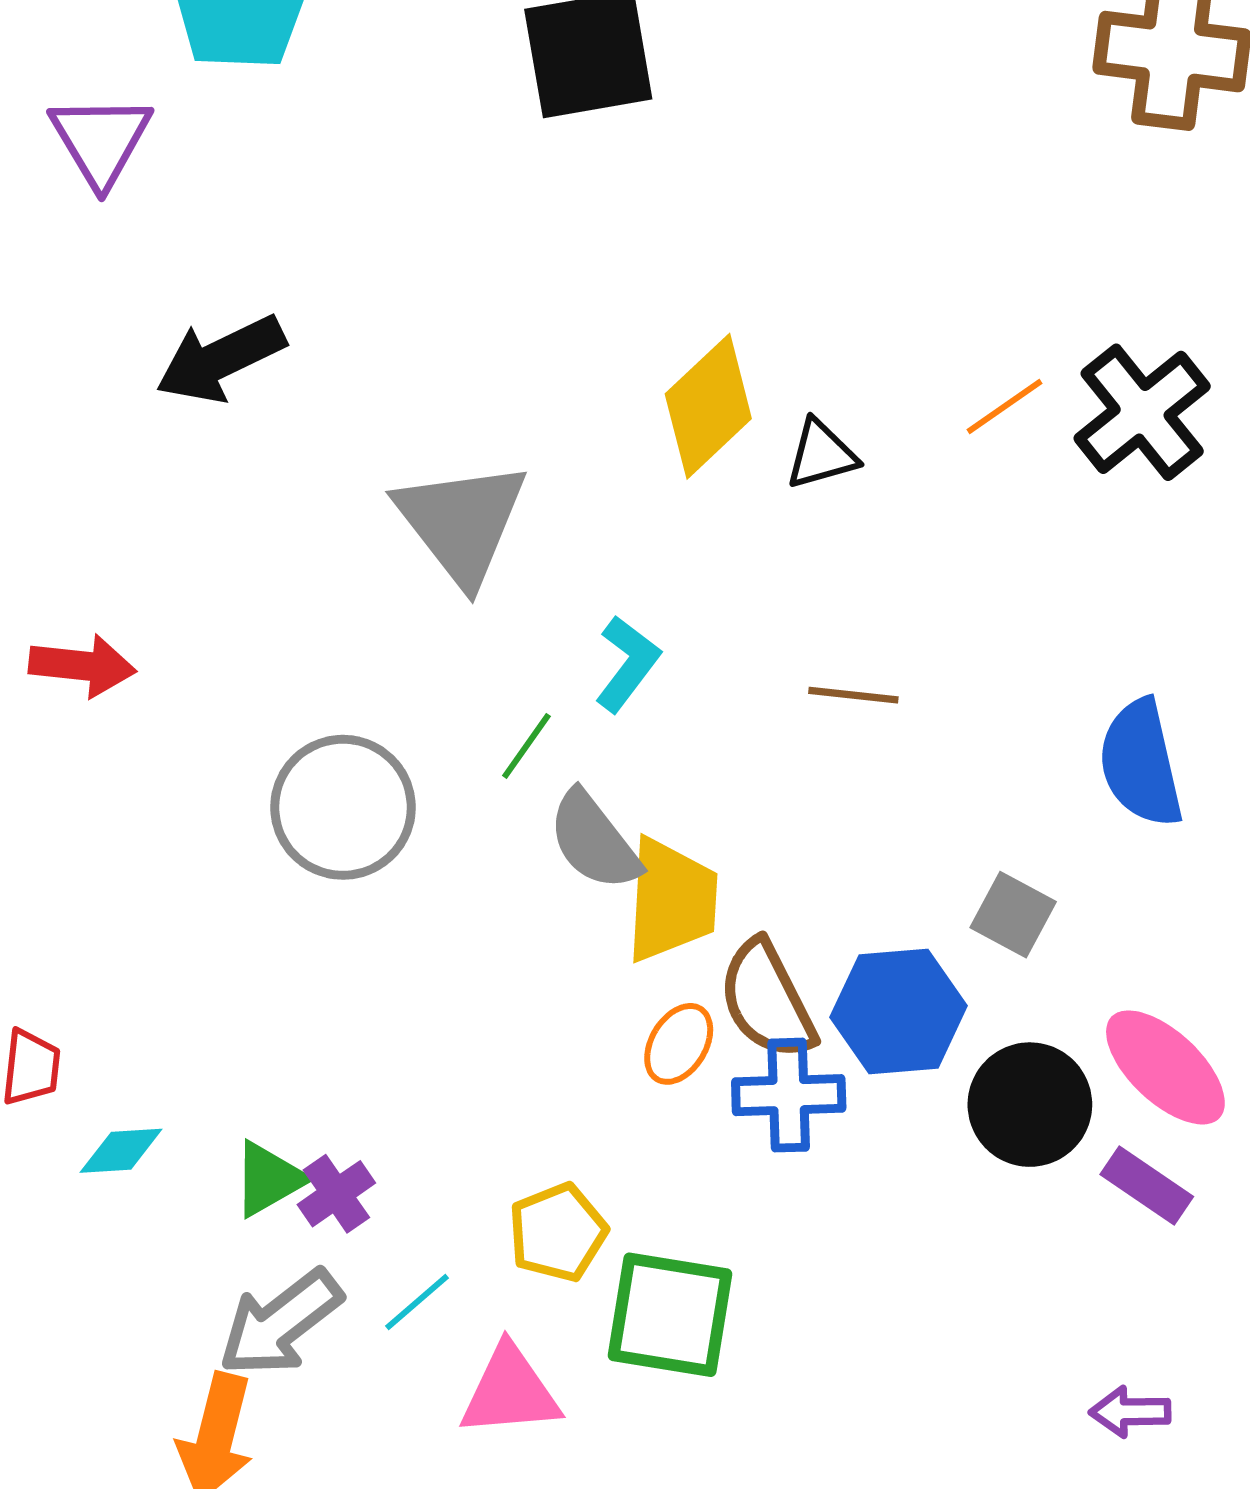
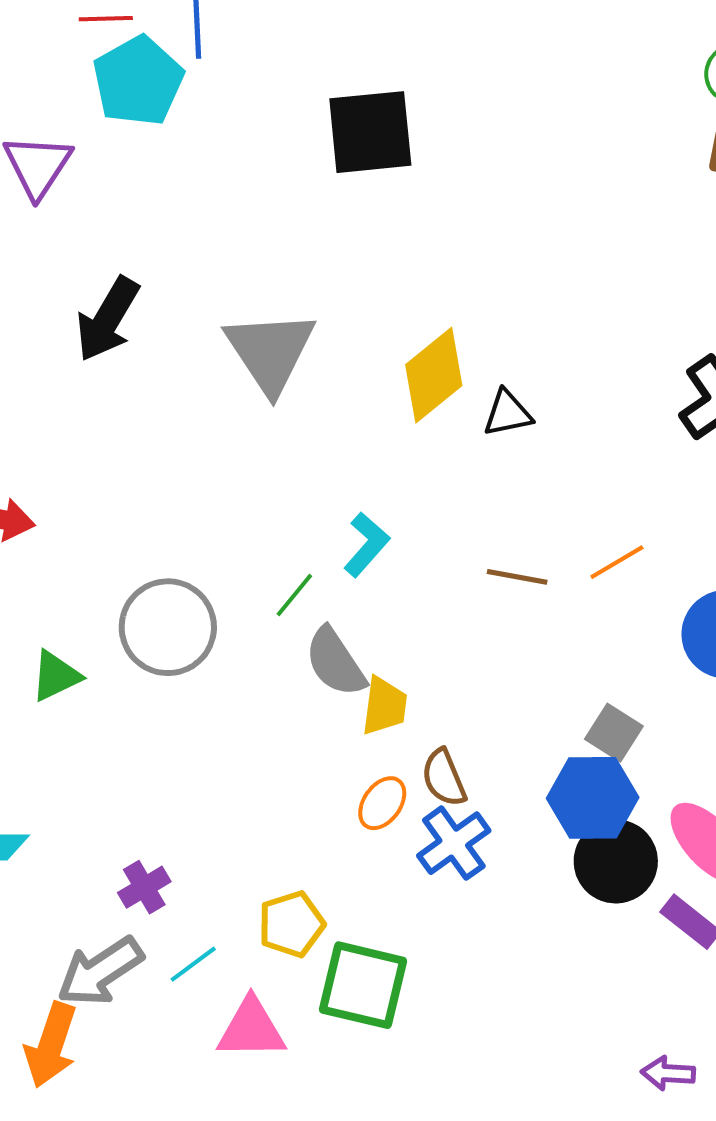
black arrow: (221, 359) -> (108, 319), turned -38
orange line: (1005, 406) -> (617, 562), moved
gray triangle: (462, 522) -> (270, 352), moved
yellow trapezoid: (671, 900) -> (384, 706), size x0.7
brown semicircle: (767, 1000) -> (444, 778), size x0.7
blue hexagon: (899, 1011) -> (593, 798), moved
blue cross: (789, 1095) -> (454, 843), turned -38
green triangle: (269, 1179) -> (56, 676), moved

